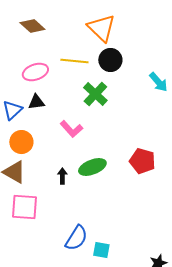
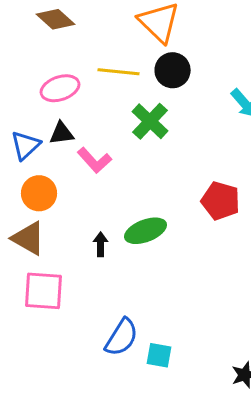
pink L-shape: (71, 129) -> (95, 160), moved
red pentagon: (142, 161) -> (221, 201), moved

